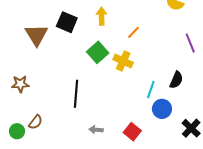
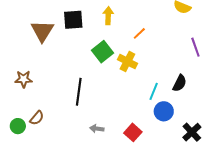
black square: (67, 22) -> (73, 20), turned -30

